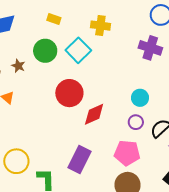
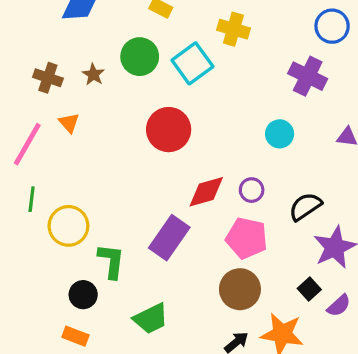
cyan circle: (140, 98) -> (280, 134), moved
red diamond: (94, 114) -> (206, 192), moved
purple circle: (136, 122) -> (252, 190), moved

